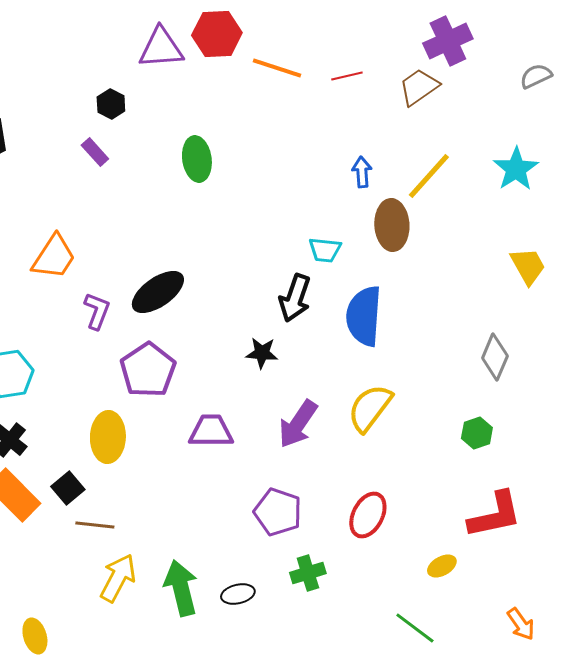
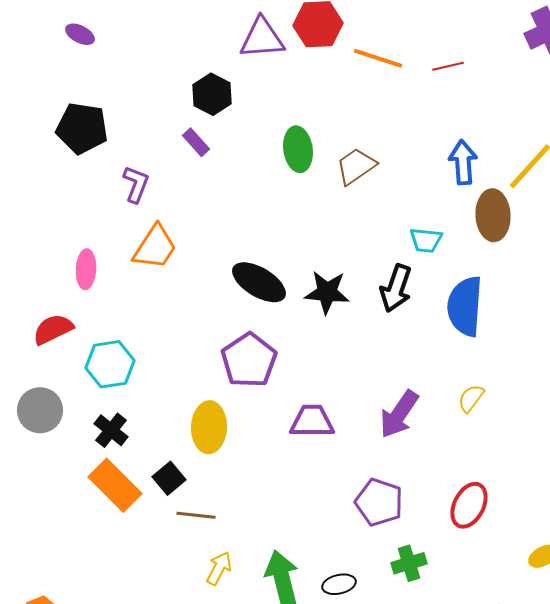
brown trapezoid: (419, 87) -> (356, 166), moved
black hexagon: (111, 104) -> (212, 94), size x1.4
blue arrow: (362, 172) -> (463, 162), size x1.4
black ellipse: (158, 292) -> (259, 282), turned 66
purple L-shape: (97, 311) -> (136, 184), moved
black star: (262, 353) -> (327, 292), moved, size x1.4
yellow semicircle: (370, 408) -> (471, 398), size x0.6
yellow arrow: (118, 578) -> (219, 568), size x0.7

